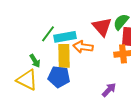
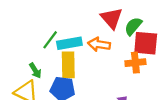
red triangle: (102, 27) -> (112, 18), moved
orange arrow: (83, 47) -> (99, 44), moved

